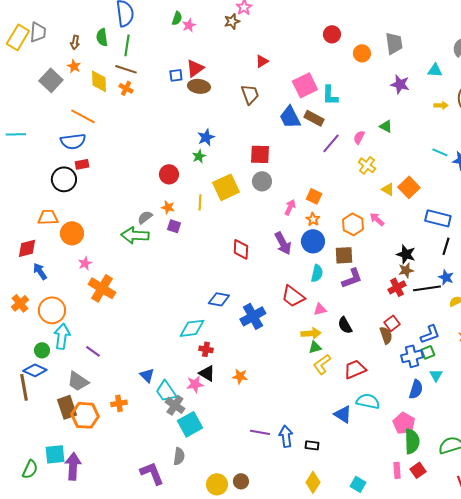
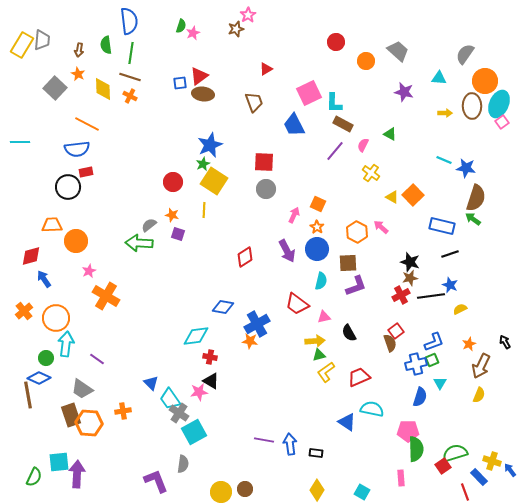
gray trapezoid: (394, 43) -> (398, 51), turned -40
brown rectangle: (314, 118) -> (343, 124), moved
blue star: (206, 137) -> (210, 145), size x1.4
yellow square: (226, 187) -> (214, 181), moved, turned -32
black line: (446, 246) -> (450, 254), turned 54
red diamond: (241, 249) -> (245, 257), turned 55
orange star: (240, 376) -> (250, 341), moved
pink pentagon: (404, 423) -> (408, 431), turned -30
red square: (418, 470) -> (443, 466), moved

